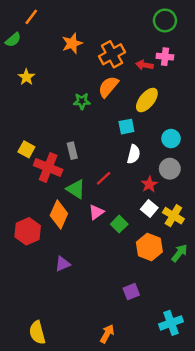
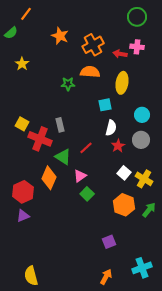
orange star: (72, 43) -> (60, 36), turned -30
orange semicircle: (108, 87) -> (90, 72), turned 54
yellow ellipse: (147, 100) -> (122, 83), turned -30
red star: (149, 184) -> (118, 146), moved
green square: (119, 224) -> (87, 194), moved
purple triangle: (63, 264) -> (23, 216), moved
orange arrow: (107, 334) -> (106, 277), moved

